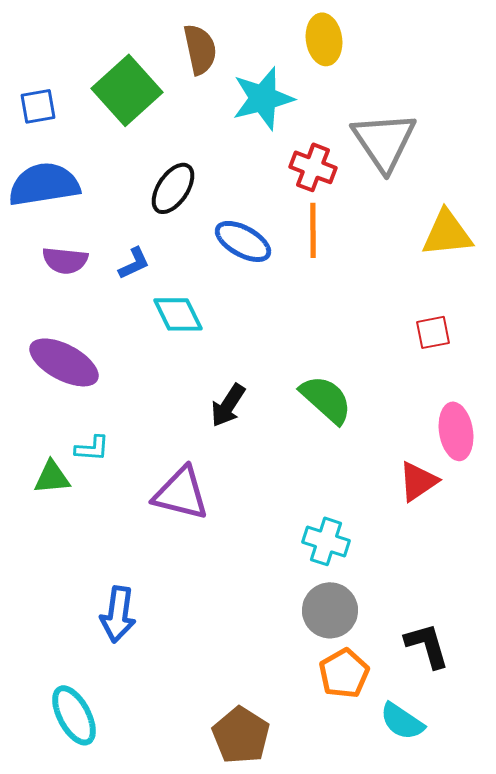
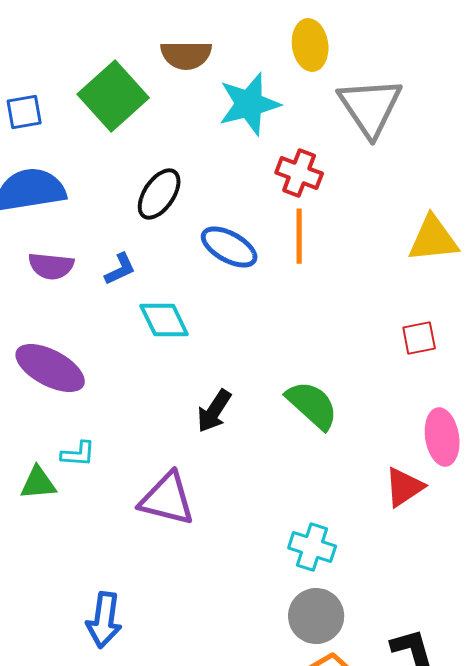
brown semicircle: (200, 49) -> (186, 55), turned 102
gray triangle: (384, 141) -> (370, 107), moved

